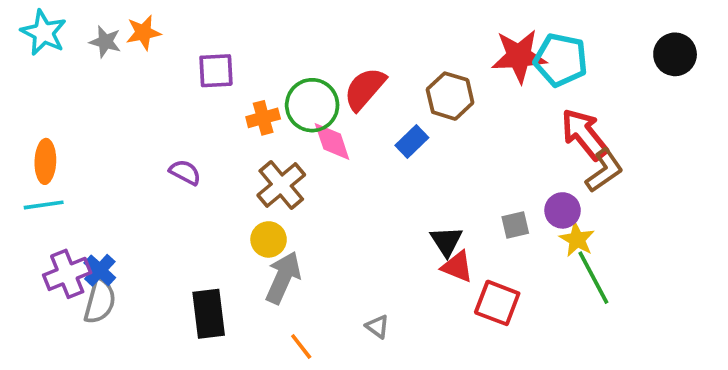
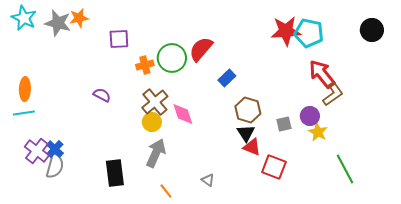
gray star: (105, 42) -> (58, 23), size x1.5
brown hexagon: (450, 96) -> (248, 110), moved
pink diamond: (332, 141) -> (183, 114), moved
yellow circle: (269, 239) -> (152, 122), moved
purple cross: (67, 274) -> (37, 151), turned -30
green line: (593, 278) -> (345, 169), moved

